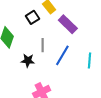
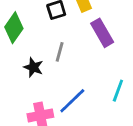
blue line: (62, 55) -> (72, 101), moved

